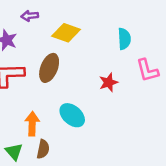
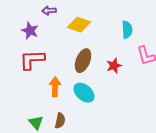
brown ellipse: (49, 68) -> (83, 61), moved
orange arrow: (32, 124) -> (55, 87), moved

